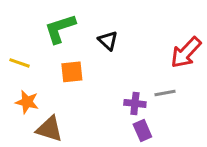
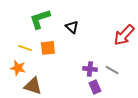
yellow line: (19, 63) -> (25, 48), moved
gray line: (165, 93) -> (112, 70), moved, turned 40

